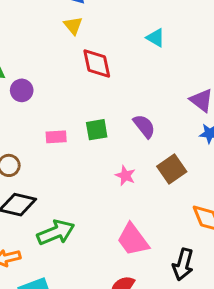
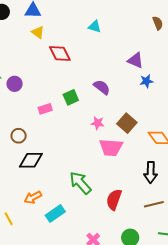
brown square: (172, 169) -> (127, 123), moved
green arrow: (56, 232) -> (80, 183), moved, turned -95
pink trapezoid: (133, 240) -> (111, 147), moved, turned -35

